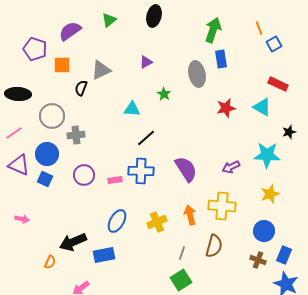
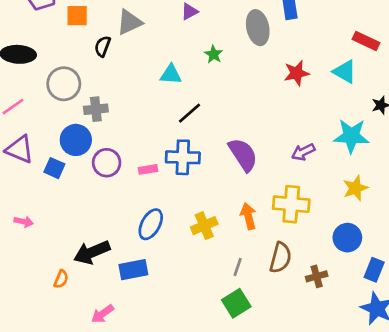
blue circle: (47, 154) -> (76, 140), moved
brown cross: (258, 260) -> (317, 276), moved, turned -35

